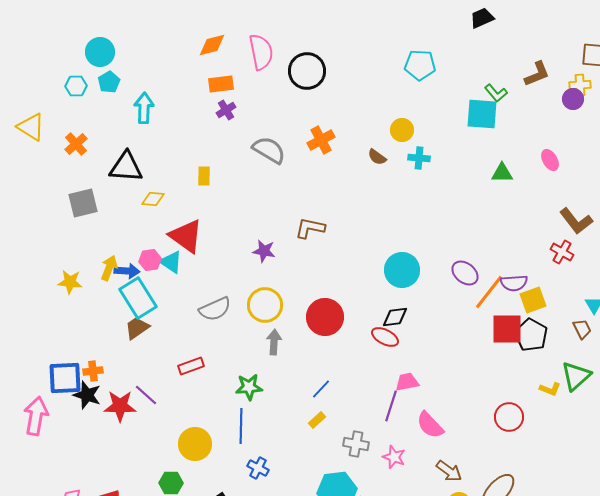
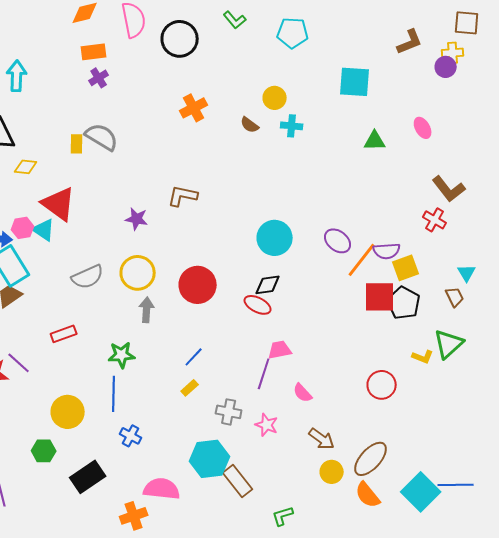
green L-shape: (496, 93) -> (235, 20), moved
gray semicircle: (269, 150) -> (102, 137), moved
pink semicircle: (430, 425) -> (303, 393), size x0.7

